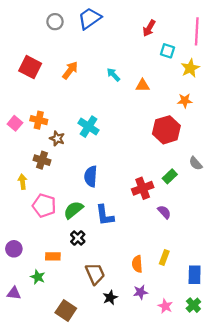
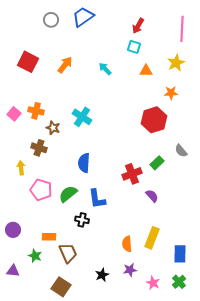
cyan square: (167, 51) -> (134, 47), moved
orange triangle: (143, 85) -> (146, 71), moved
black cross: (78, 238) -> (82, 220), moved, turned -32
yellow rectangle: (164, 257) -> (152, 238), size x1.5
brown trapezoid: (95, 274) -> (68, 253), moved

